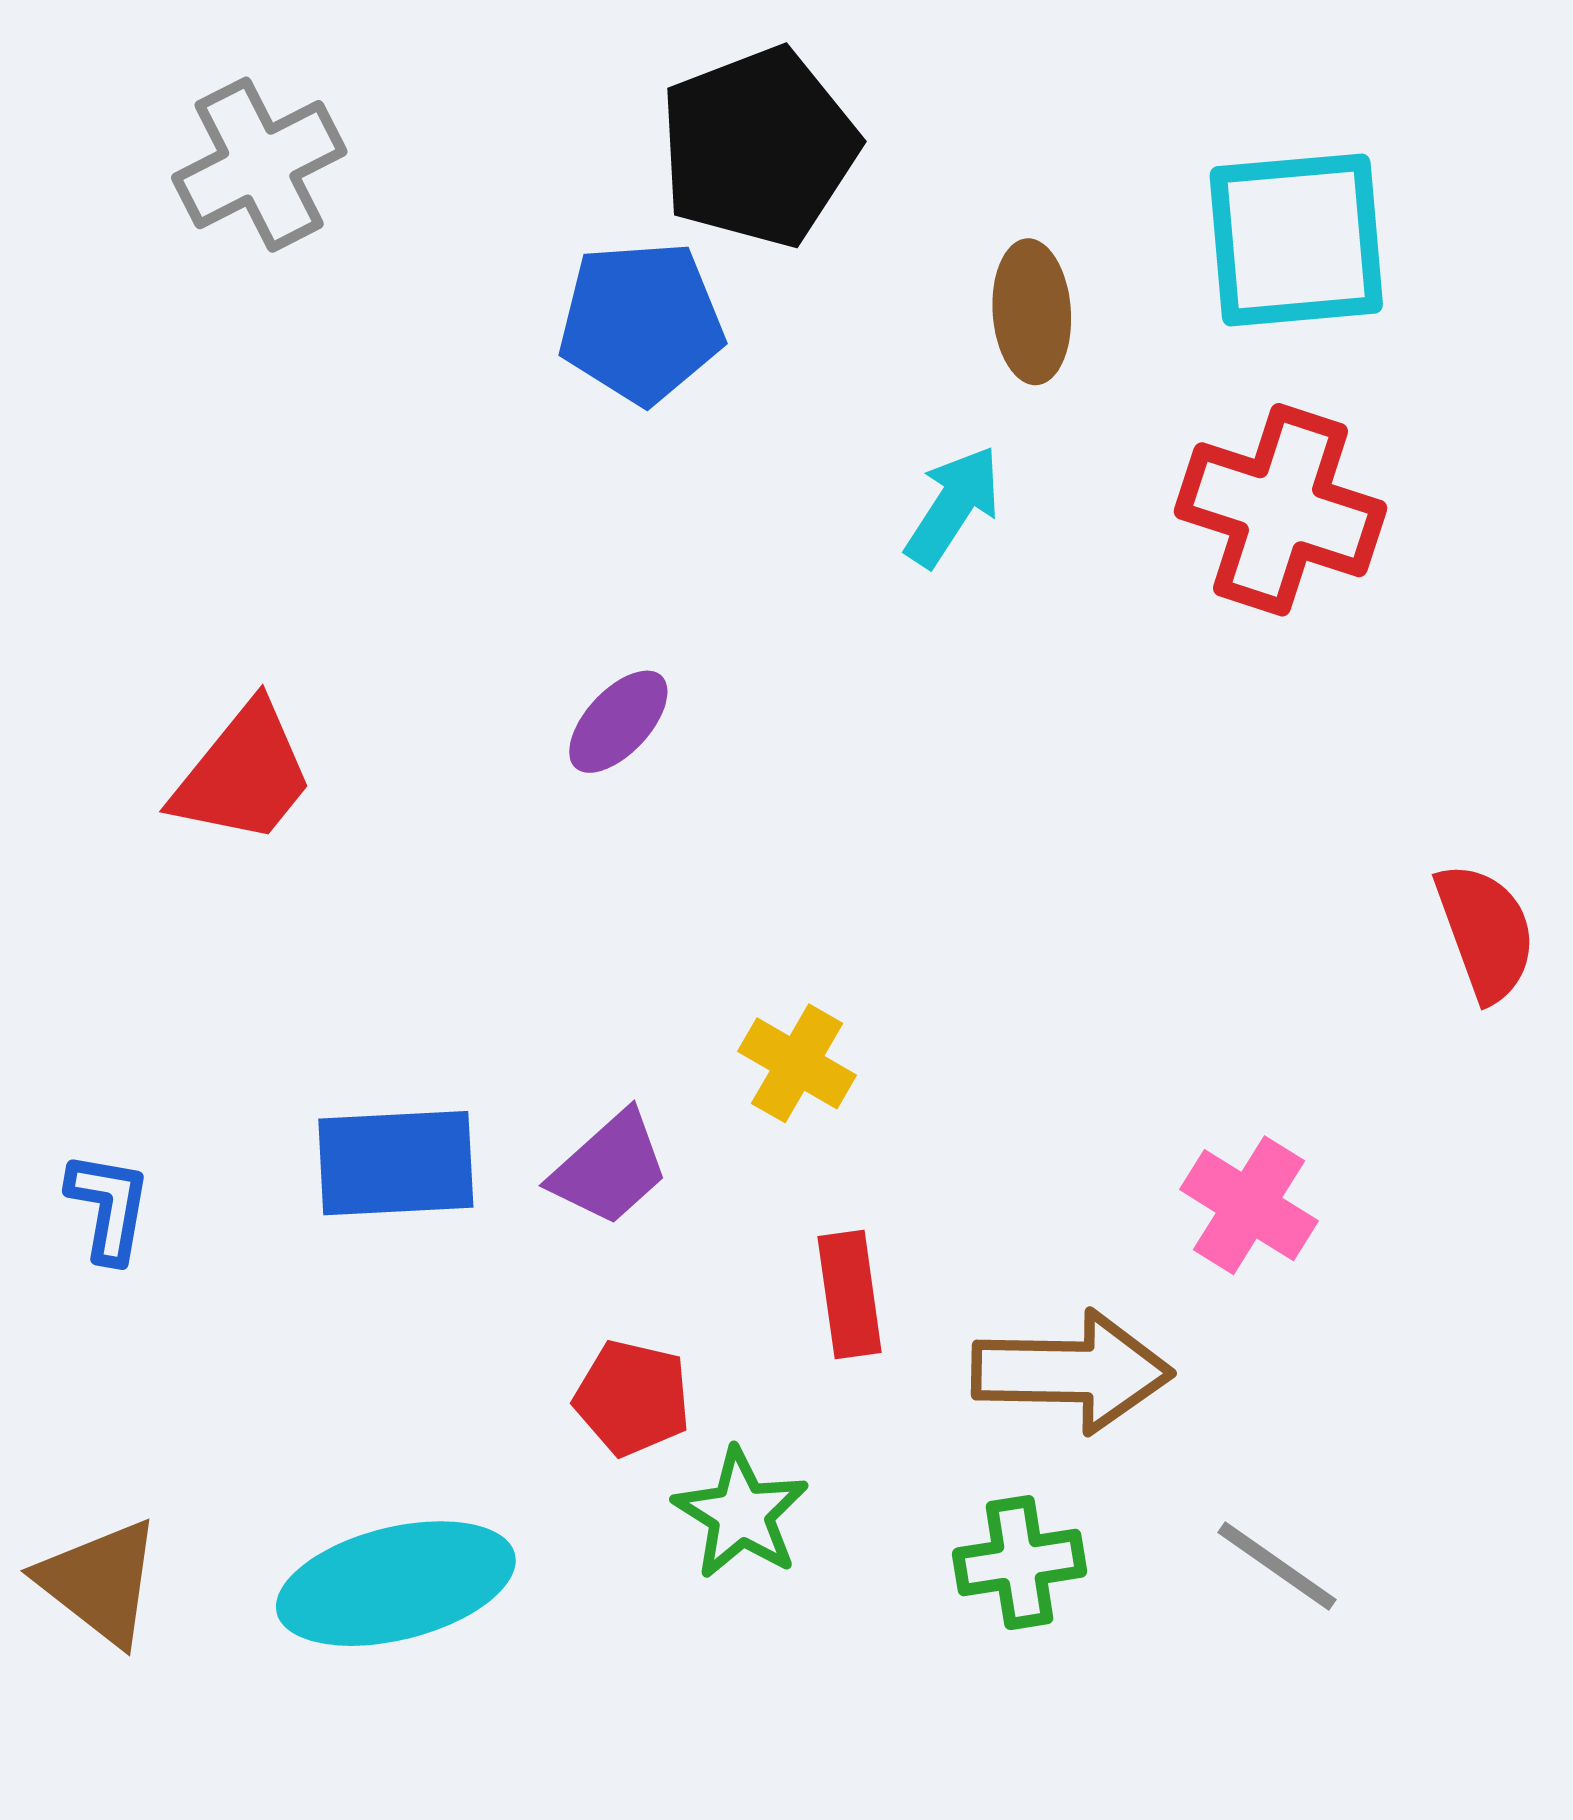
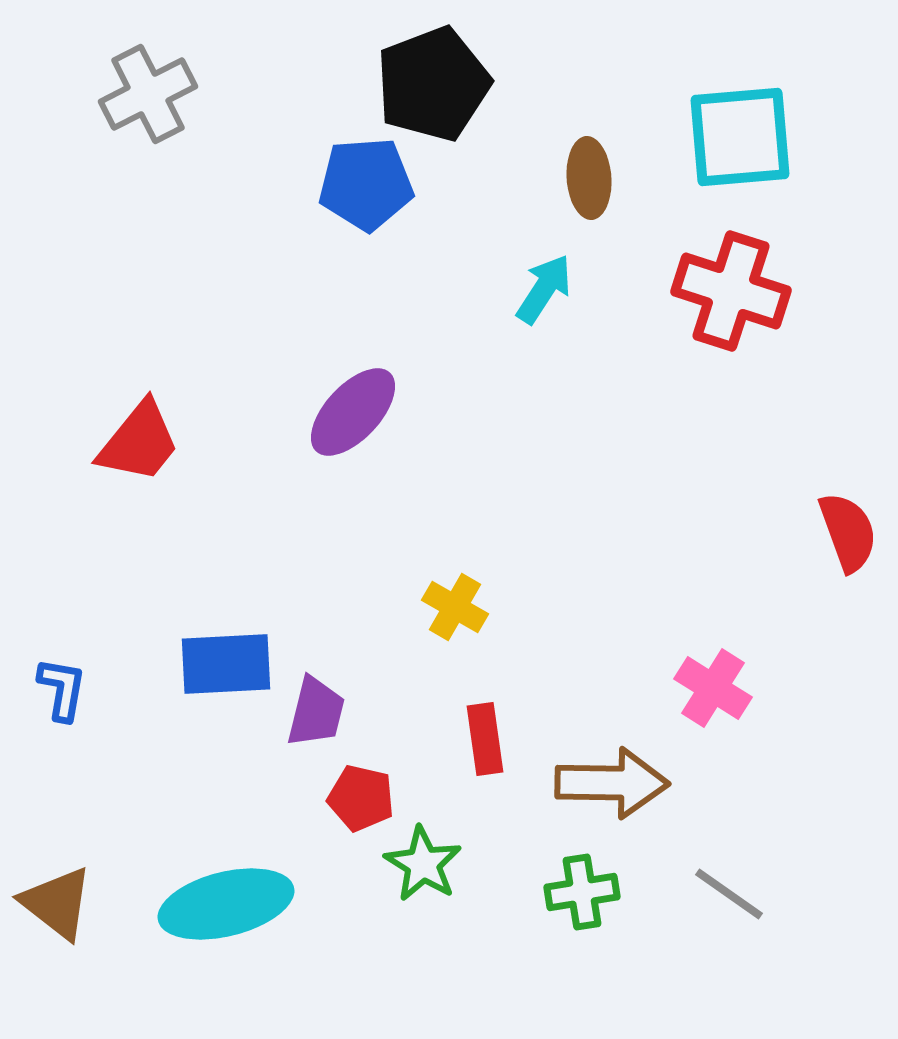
purple ellipse: (618, 722) -> (353, 412), size x1.5
purple trapezoid: (610, 1168) -> (316, 712), moved, turned -34

